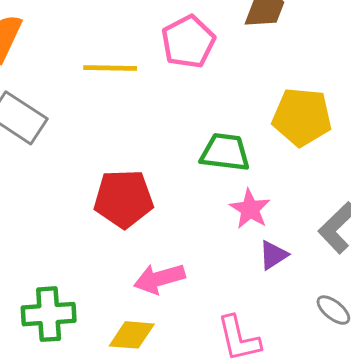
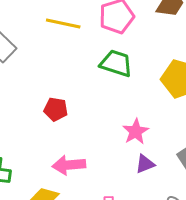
green trapezoid: (225, 152) -> (116, 63), moved
red pentagon: (124, 199) -> (56, 109), size x0.6

